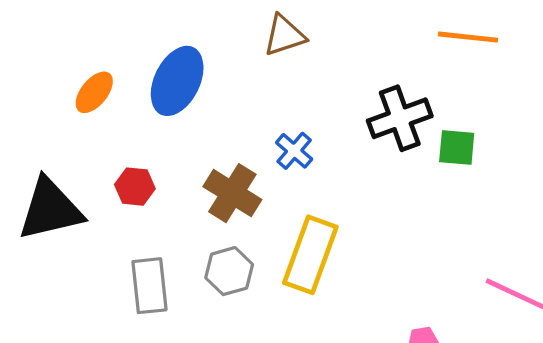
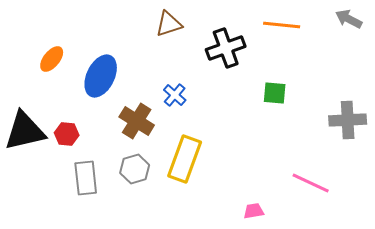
blue ellipse: (177, 81) -> (101, 76), moved
black cross: (400, 118) -> (226, 48), moved
red hexagon: (135, 187) -> (67, 134), moved

